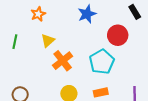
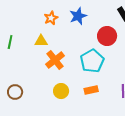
orange star: (38, 14) -> (51, 18), moved
yellow triangle: (48, 41) -> (41, 41), turned 40

